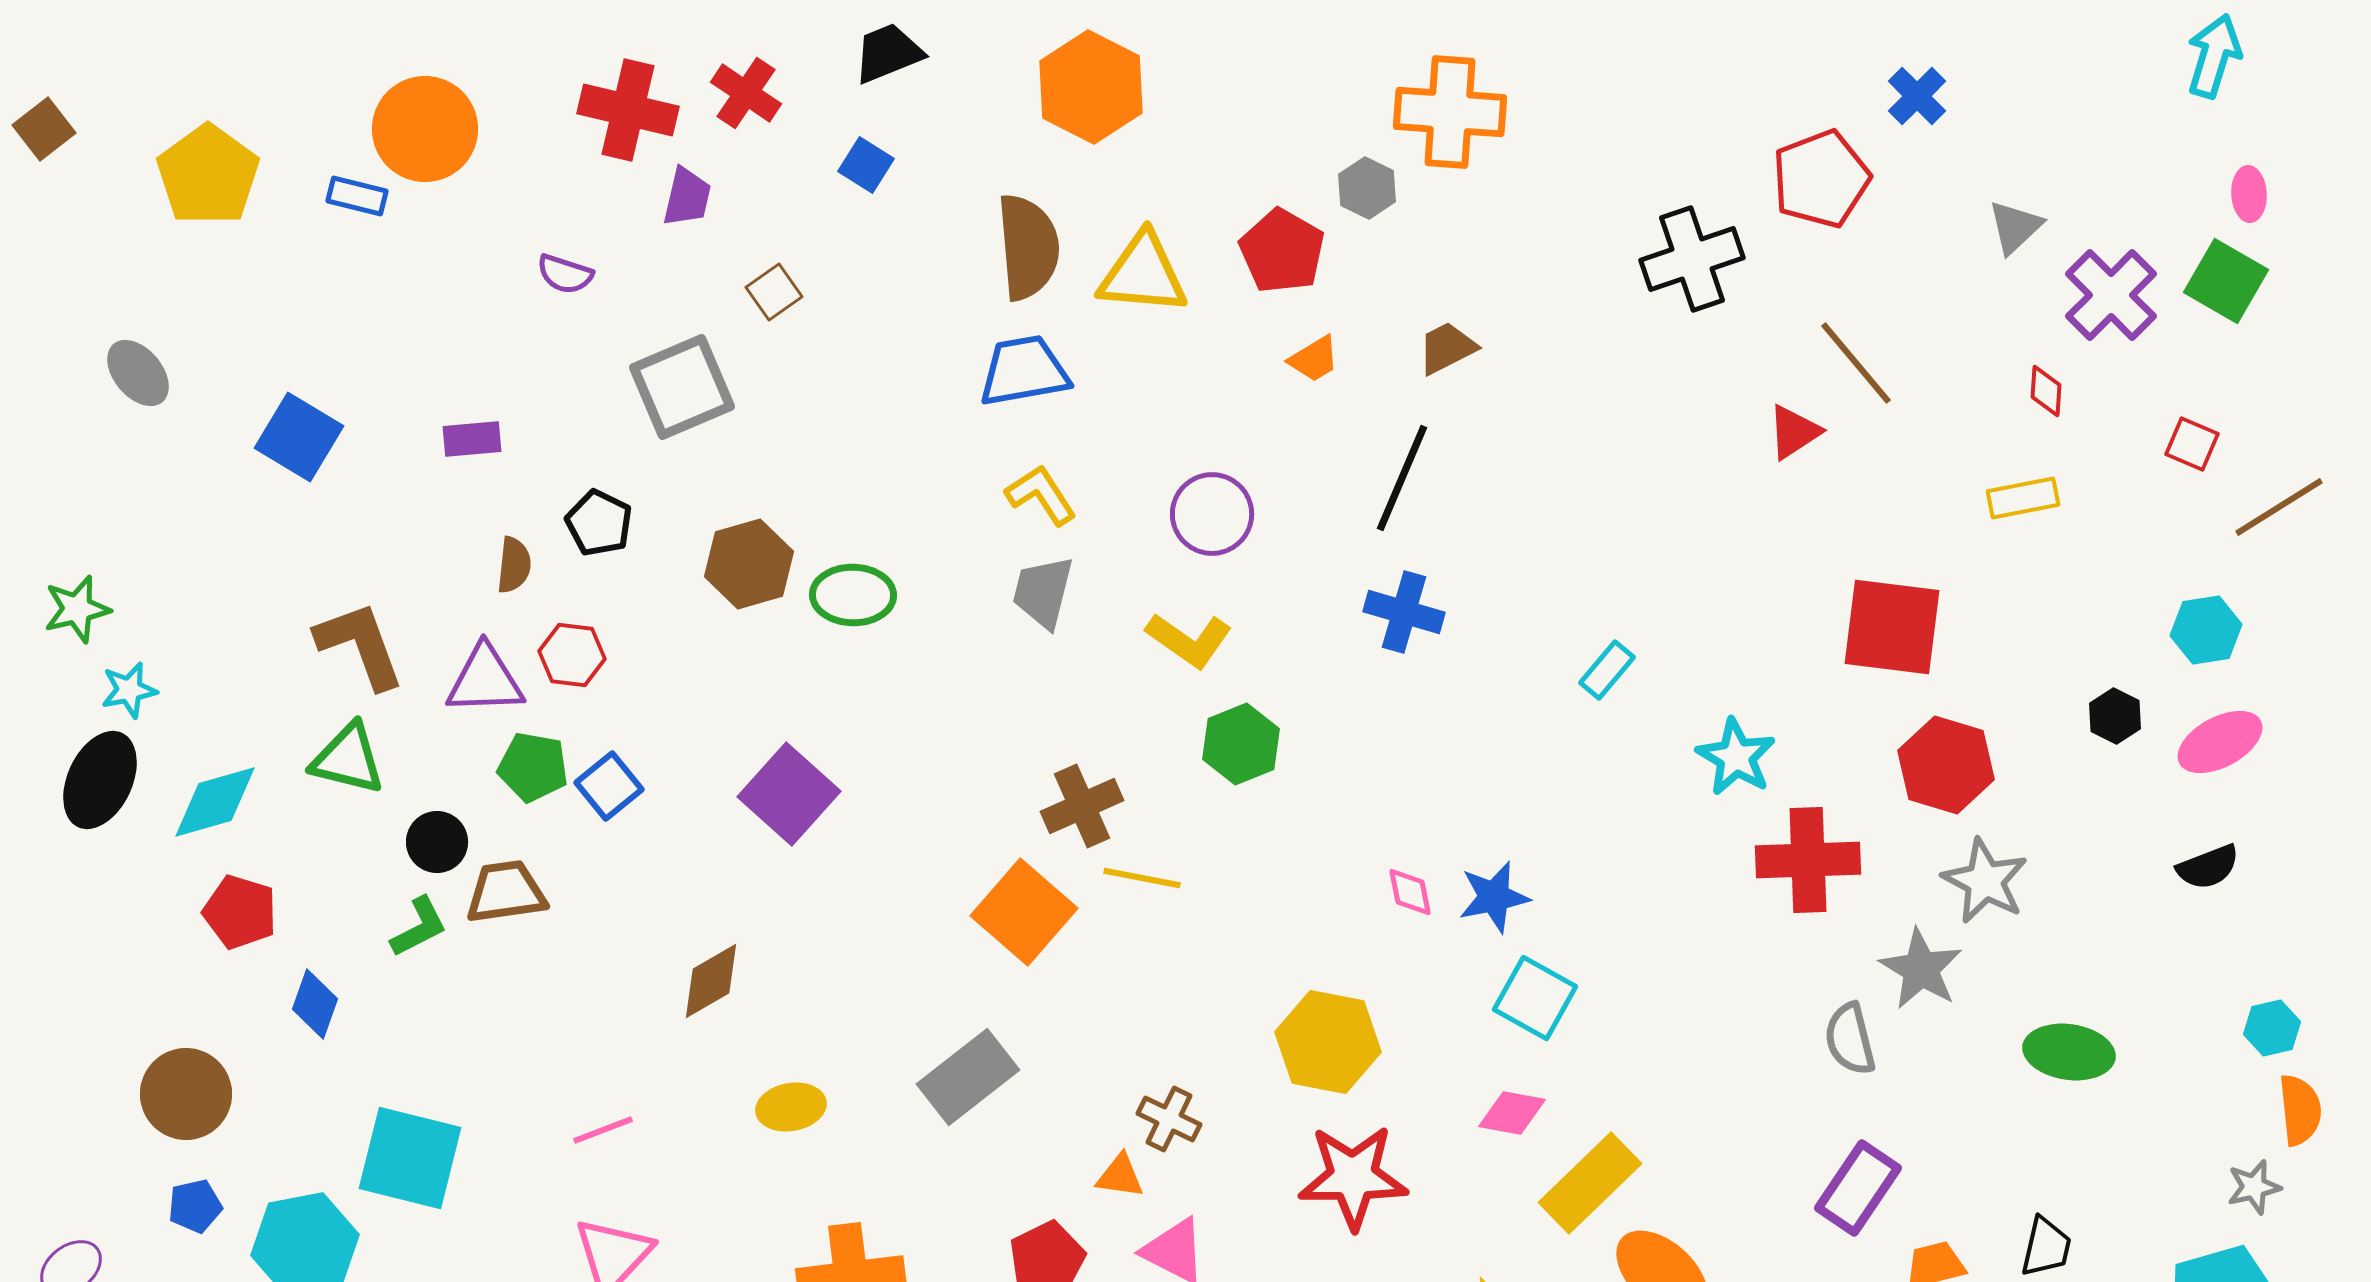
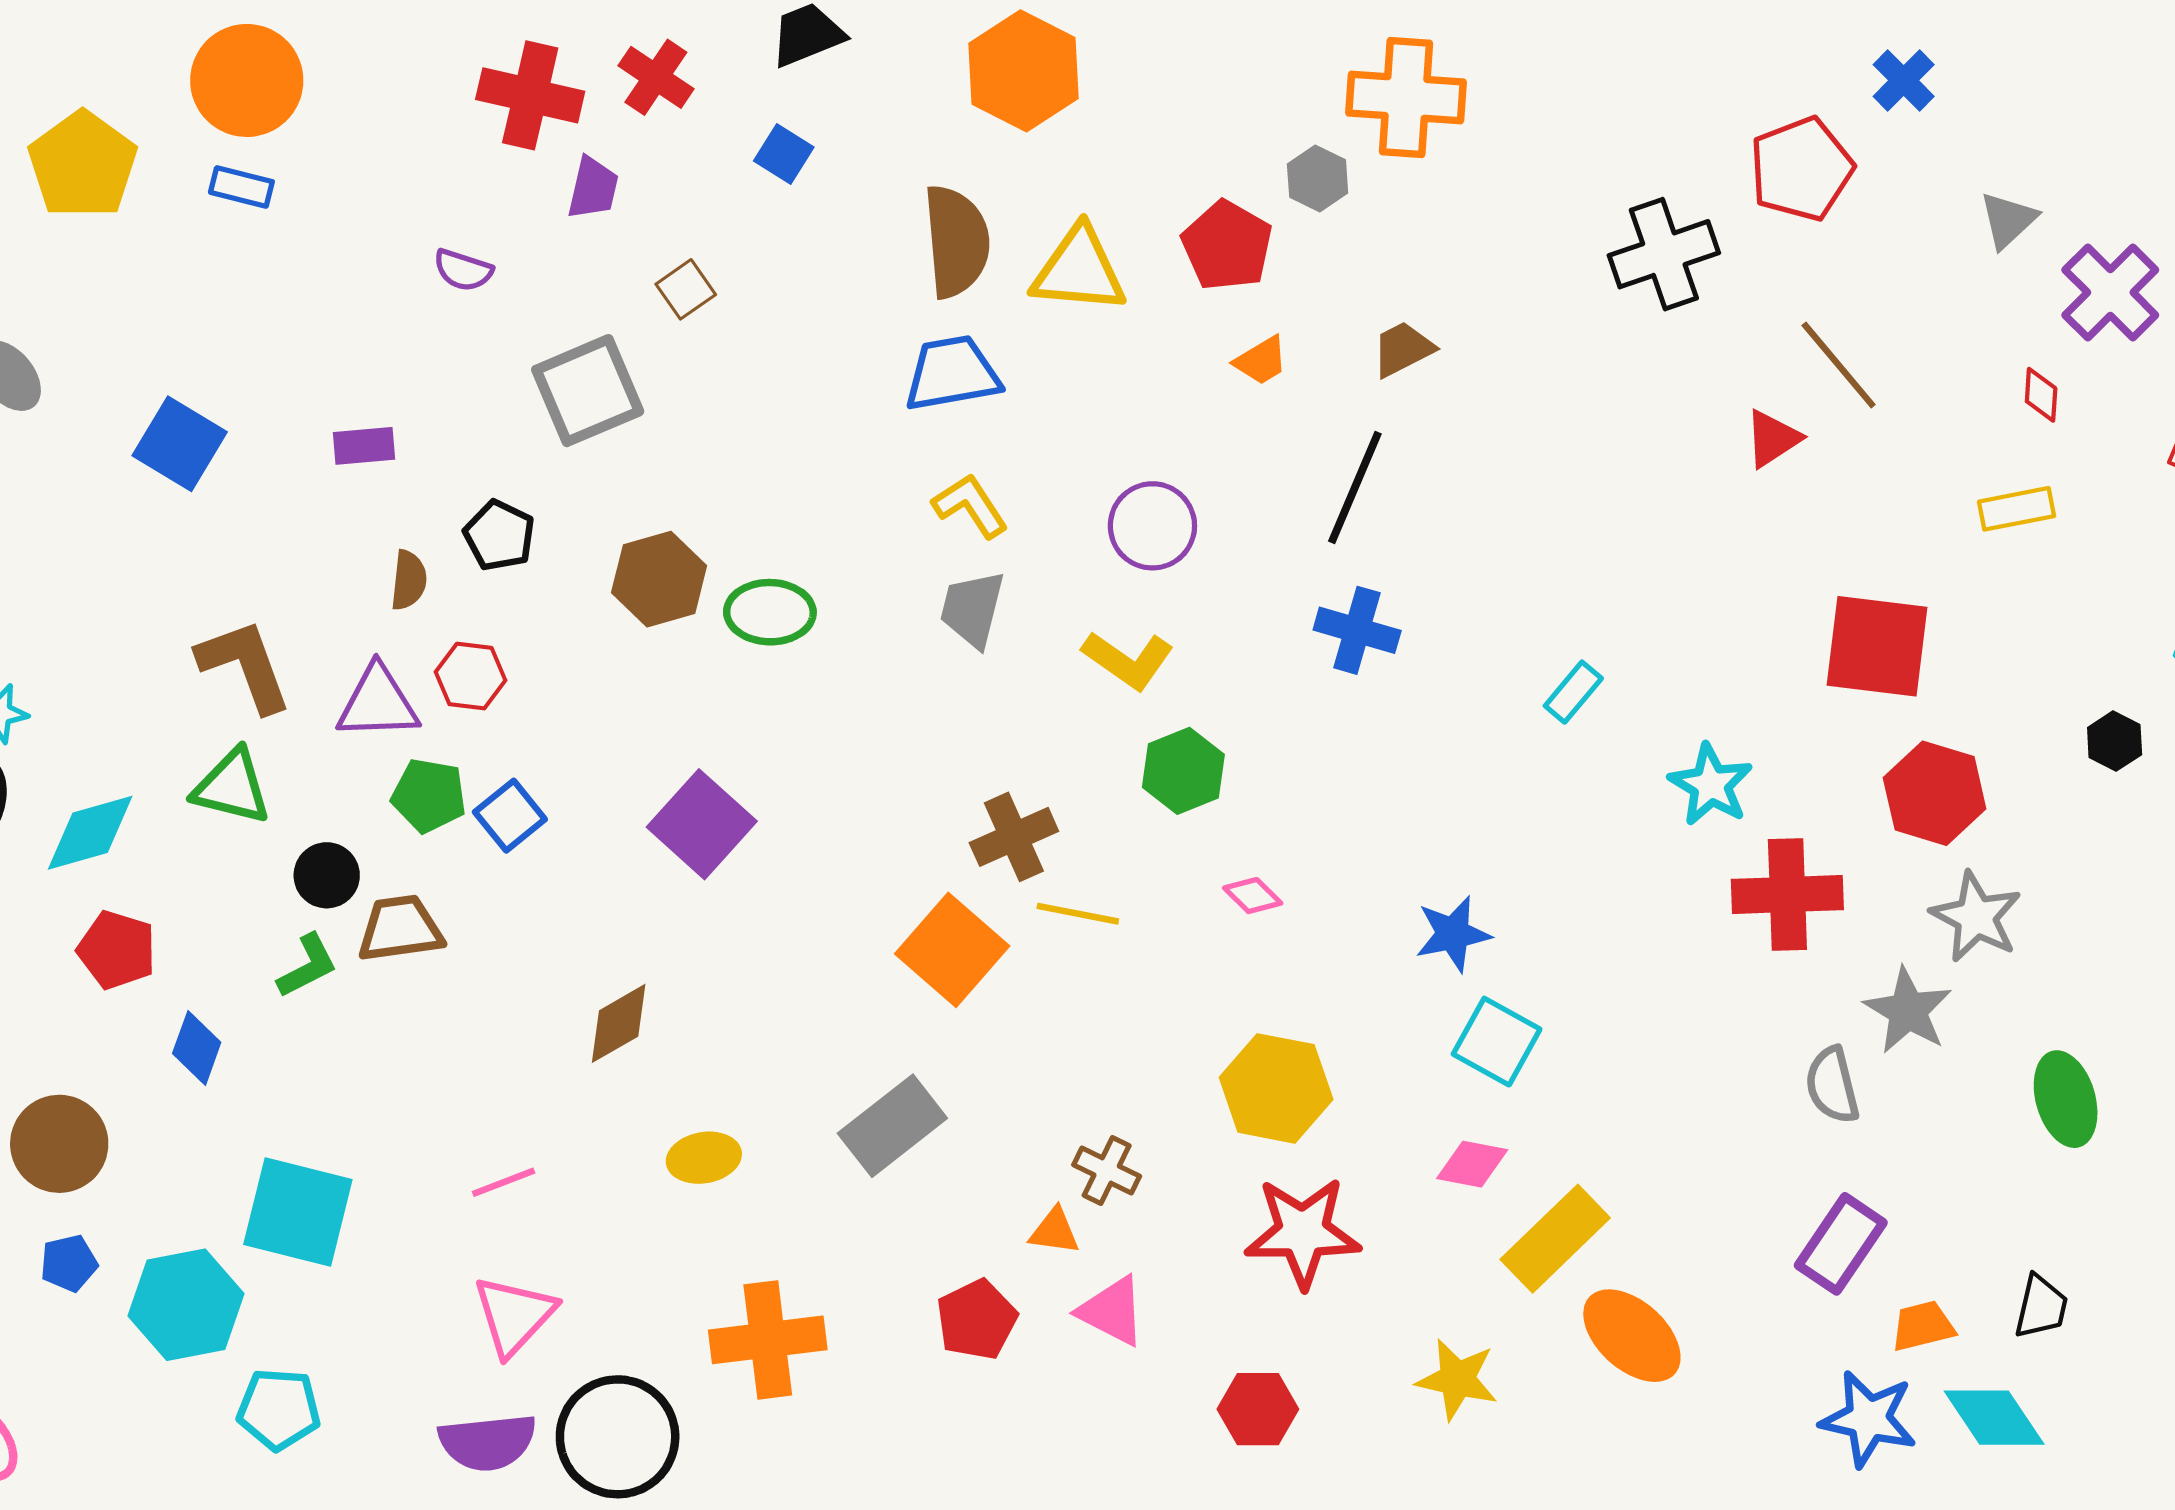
orange circle: (425, 129) -> (247, 80), moved
pink diamond: (1410, 892) -> (1253, 896), moved, turned -34
green ellipse: (2069, 1052) -> (2066, 1099), turned 66

